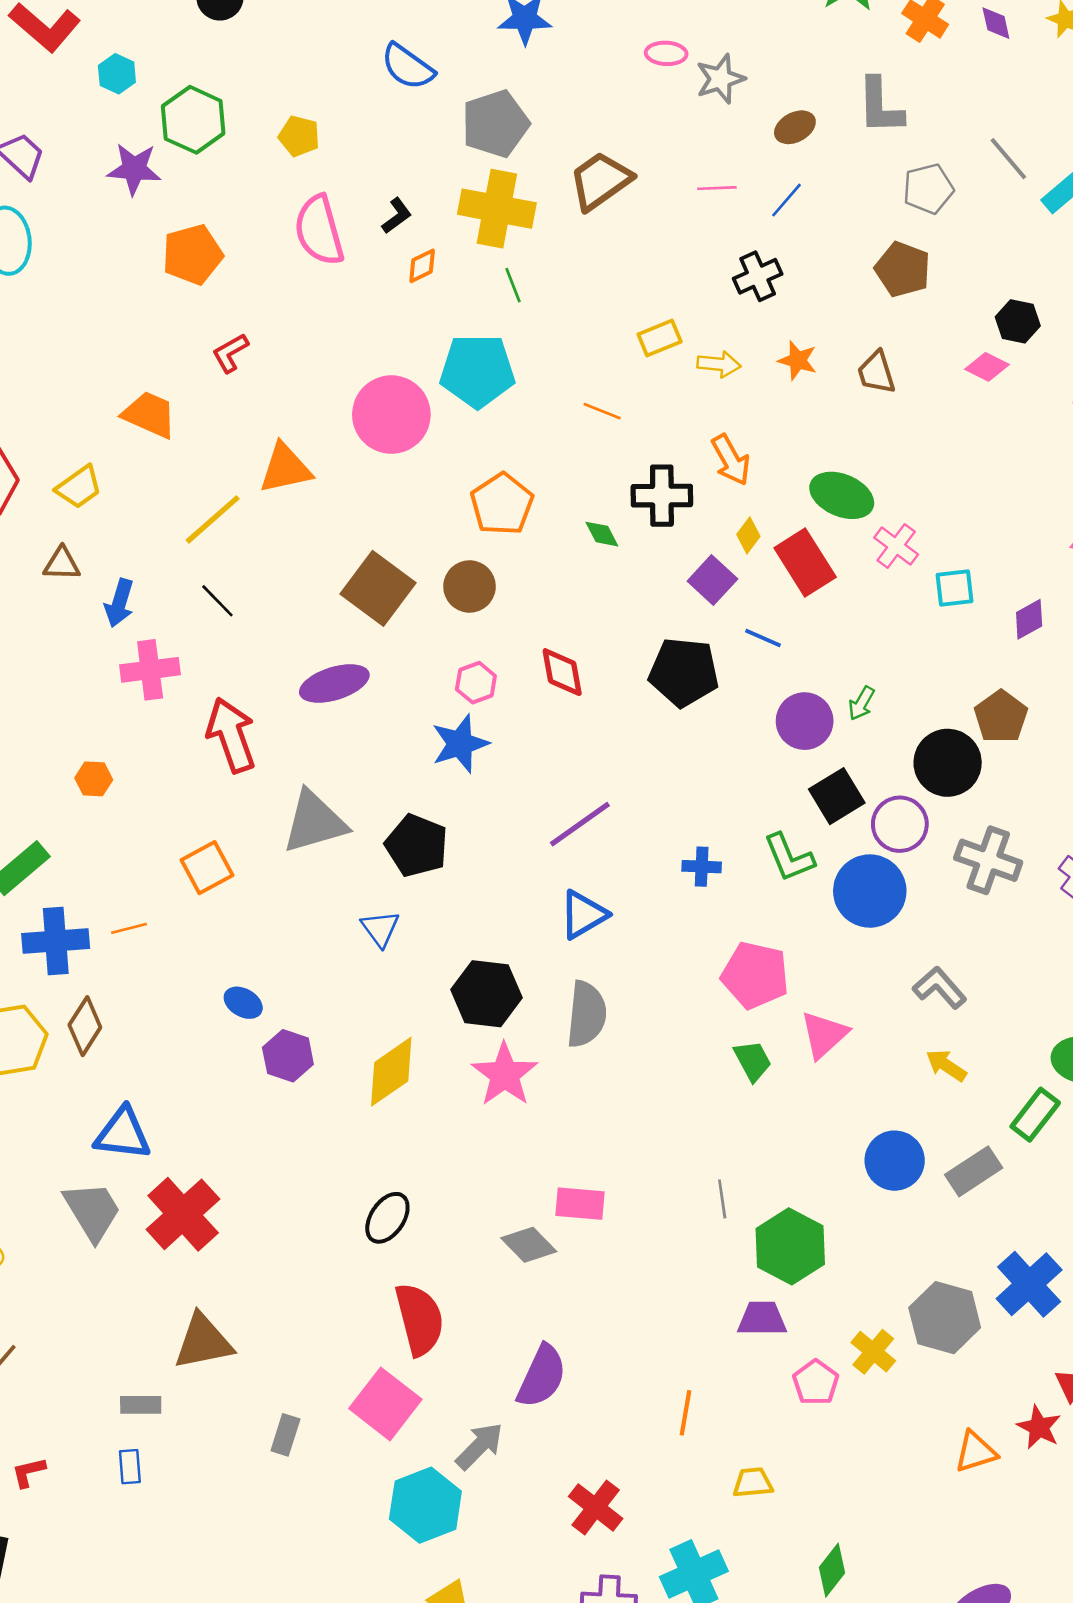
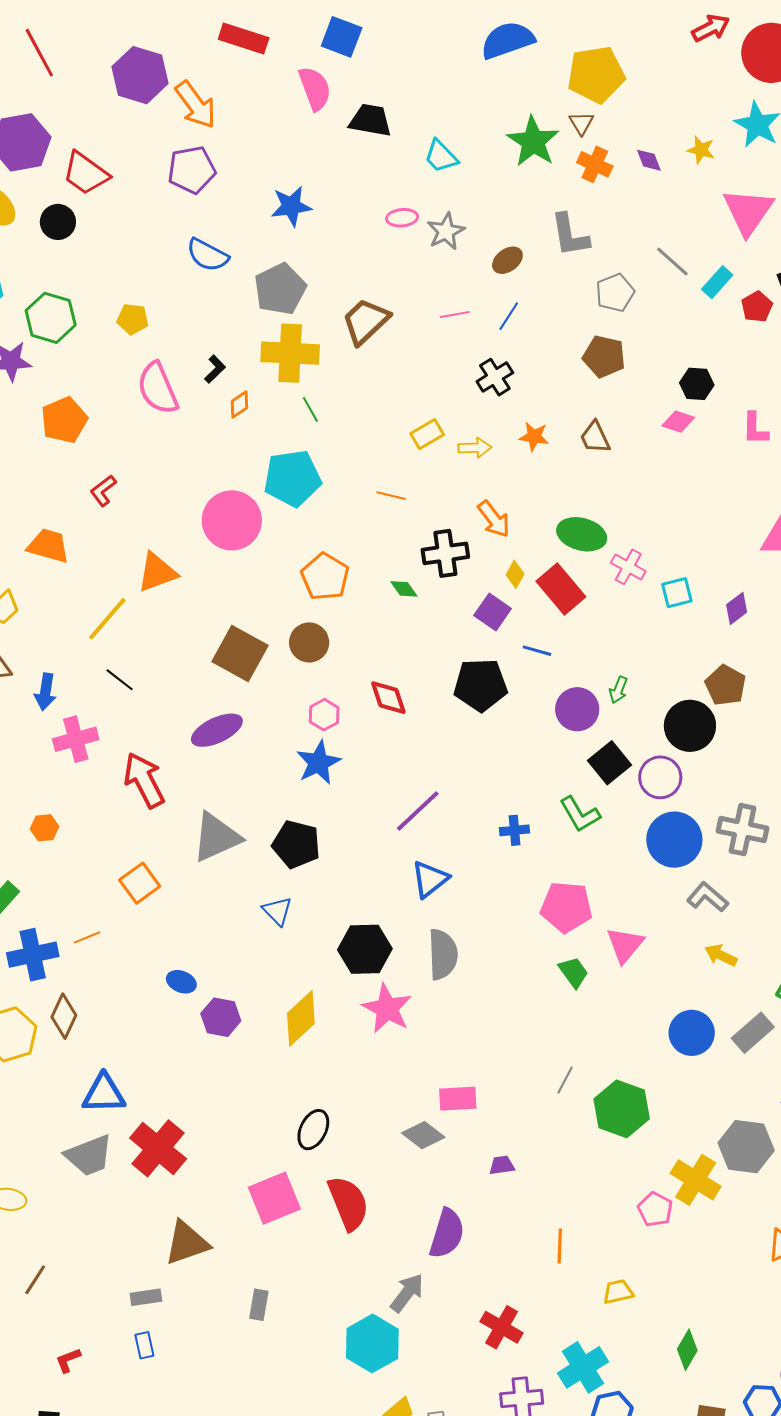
gray cross: (988, 860) -> (743, 830), moved
blue circle: (870, 891) -> (674, 840), moved
gray line: (722, 1199) -> (565, 1080), turned 44
gray trapezoid: (92, 1211) -> (89, 1155), turned 108
purple trapezoid: (762, 1319) -> (502, 1165), moved, size x0.7
yellow cross: (873, 1352) -> (696, 1180), size x1.4
pink square: (385, 1404) -> (274, 1198), moved, turned 38

